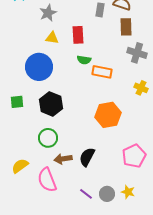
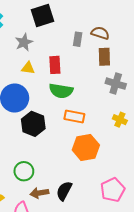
green semicircle: (84, 60) -> (61, 91), size x1.6
orange rectangle: (102, 72) -> (74, 117), moved
black hexagon: (51, 104) -> (33, 124), moved

